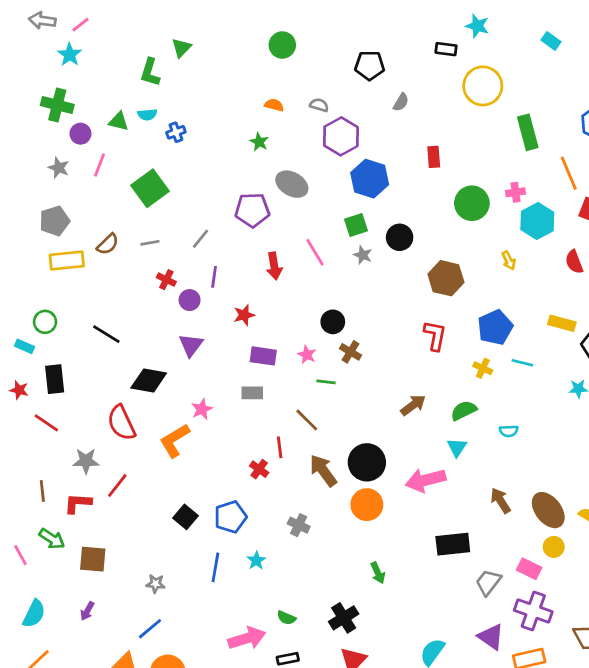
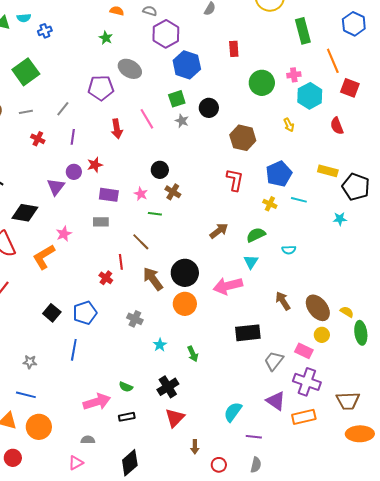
purple circle: (190, 300) -> (74, 172), moved
cyan star: (256, 561) -> (160, 345), moved
blue line: (150, 629) -> (26, 395), turned 54

